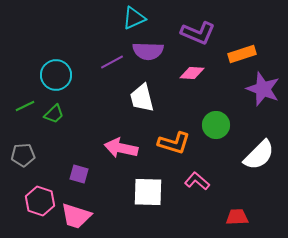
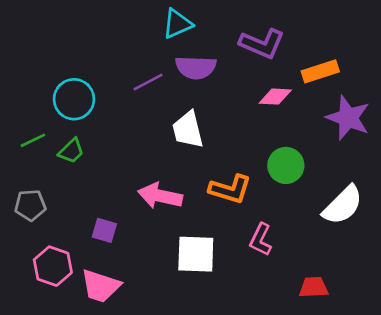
pink diamond: (192, 73) -> (275, 97), moved
pink L-shape: (197, 181) -> (261, 240), turned -105

